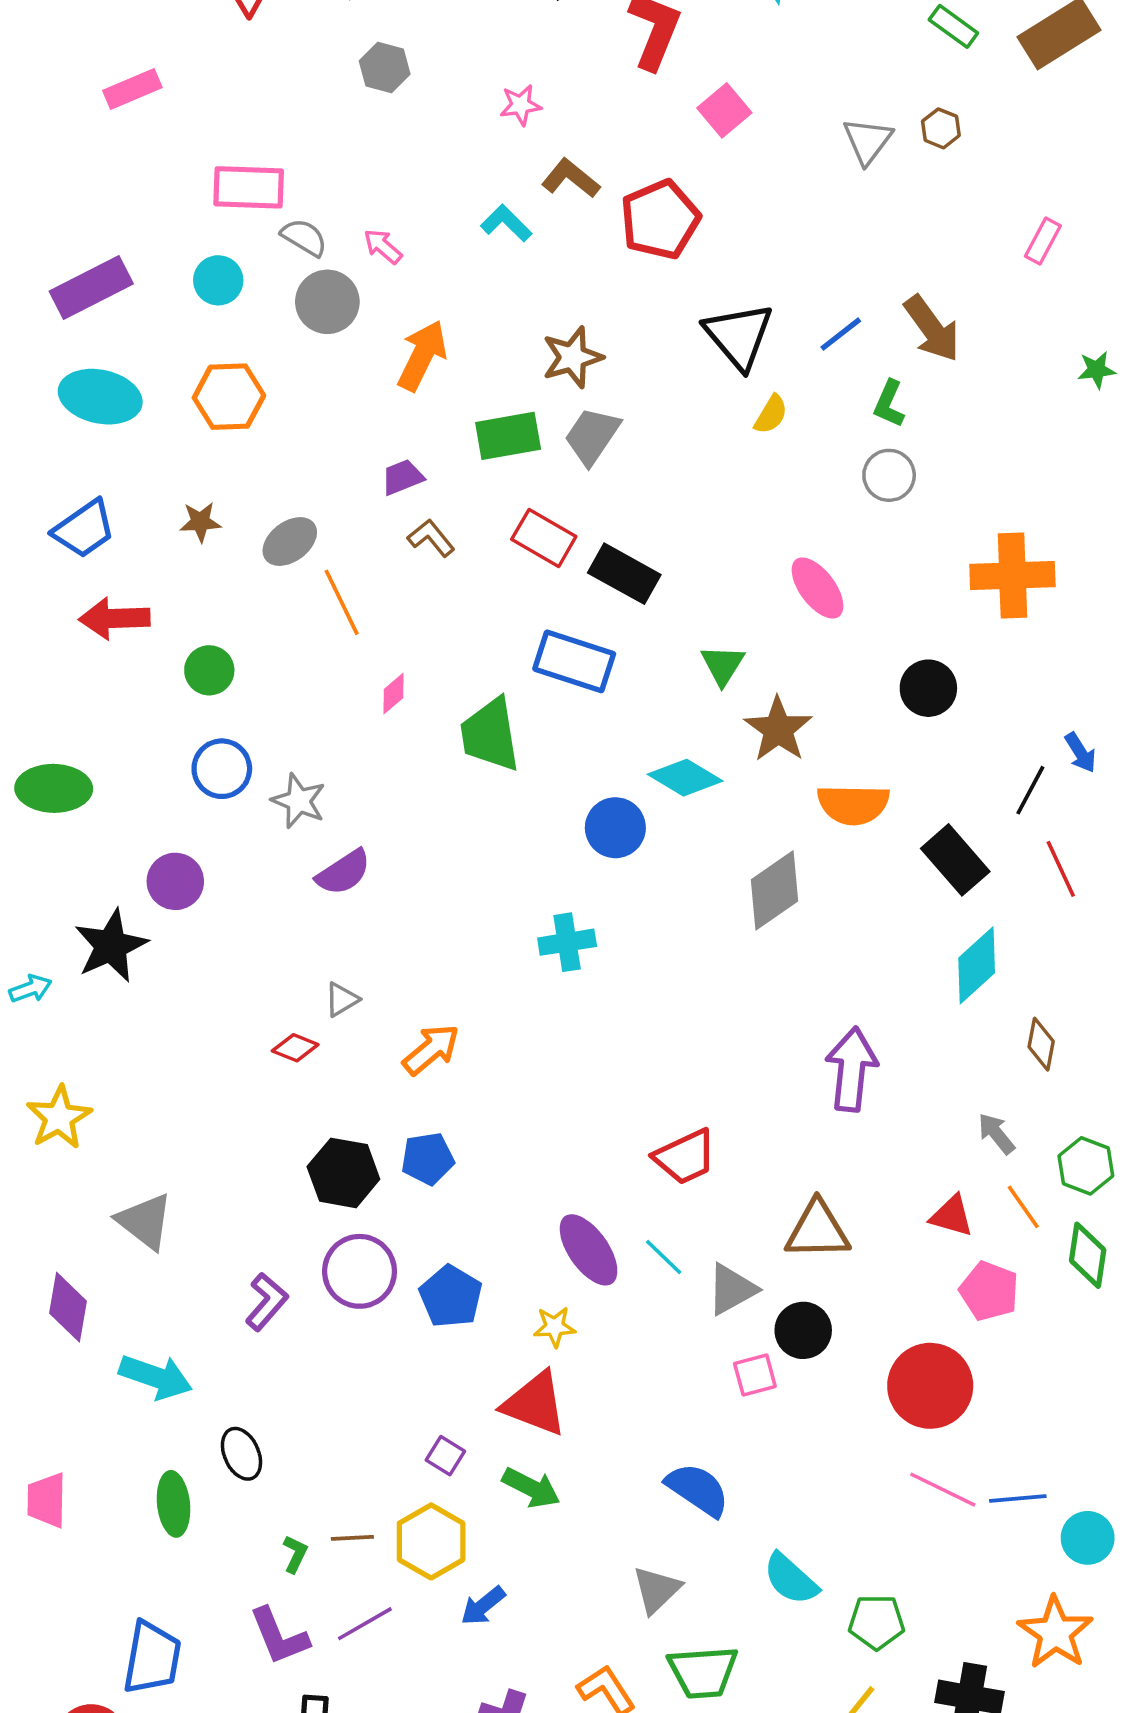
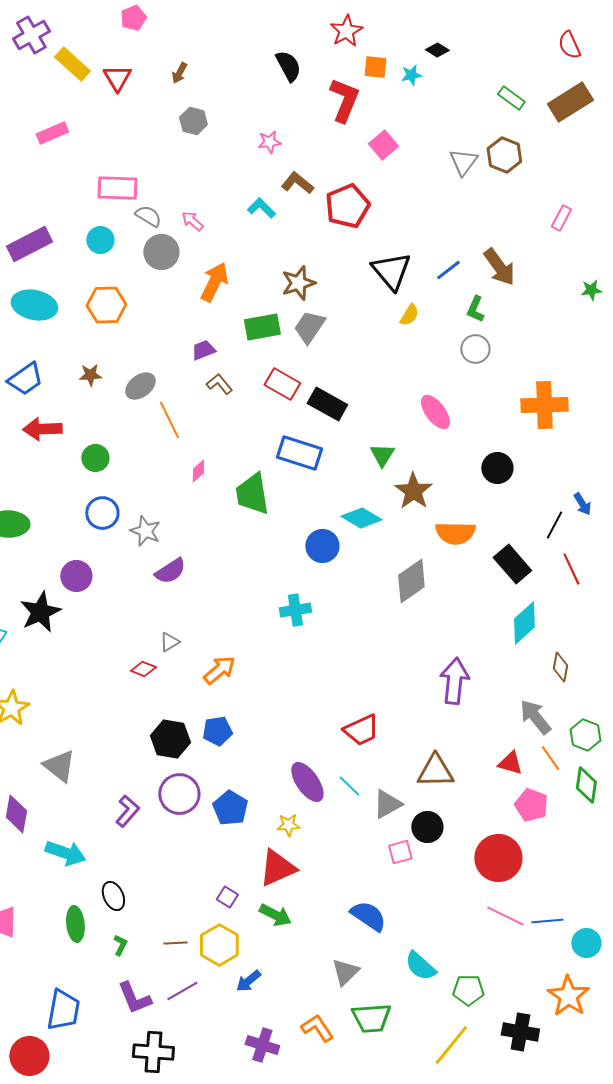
brown hexagon: (941, 128) -> (504, 155), size x1.6
gray arrow: (996, 1134) -> (535, 717), size x1.5
red triangle: (535, 1404) -> (277, 868), turned -45
green L-shape: (295, 1554) -> (120, 945), moved

